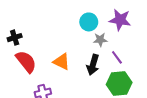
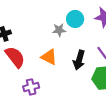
gray star: (100, 40) -> (59, 30), moved

